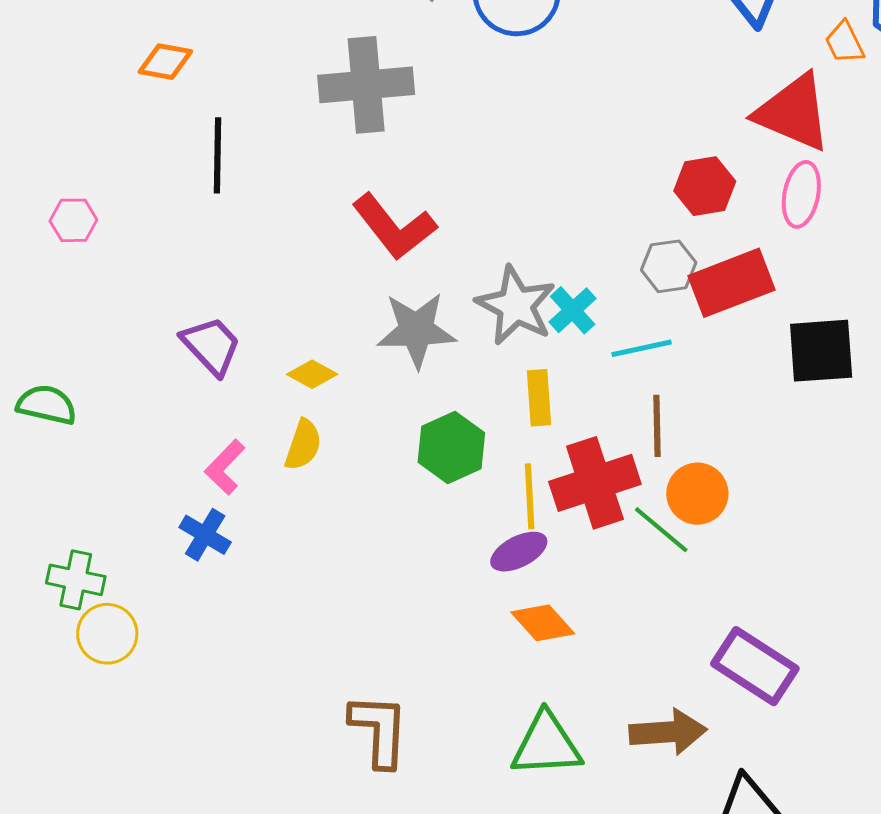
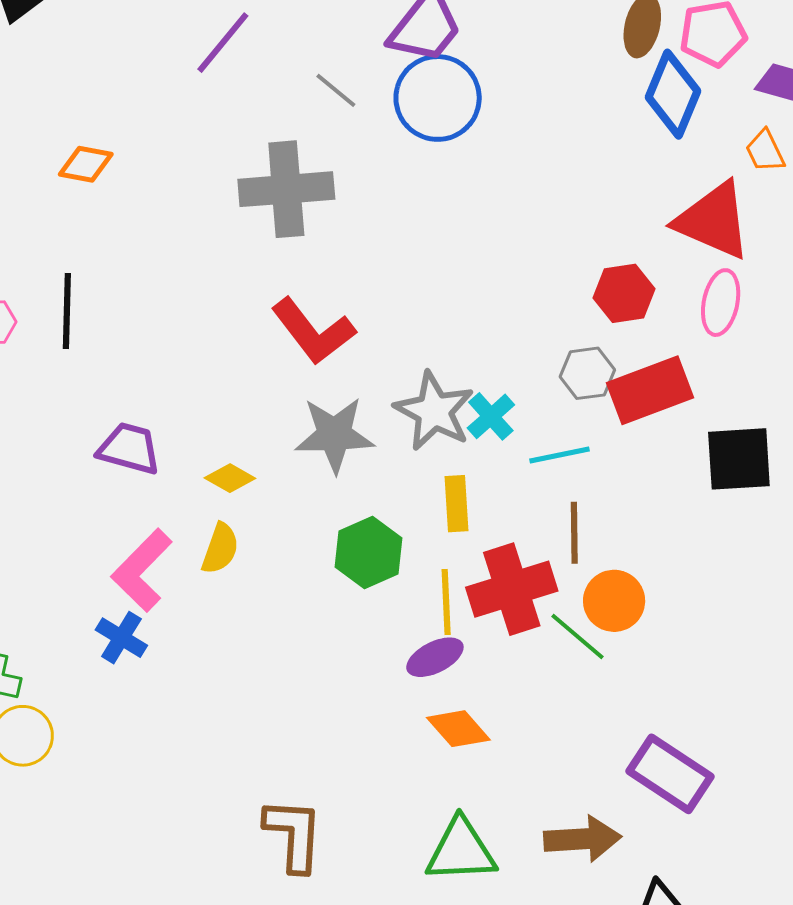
black line: (218, 155) -> (67, 311), moved
purple trapezoid: (211, 346) -> (129, 449), turned -32
pink L-shape: (225, 467) -> (142, 570), size x1.5

